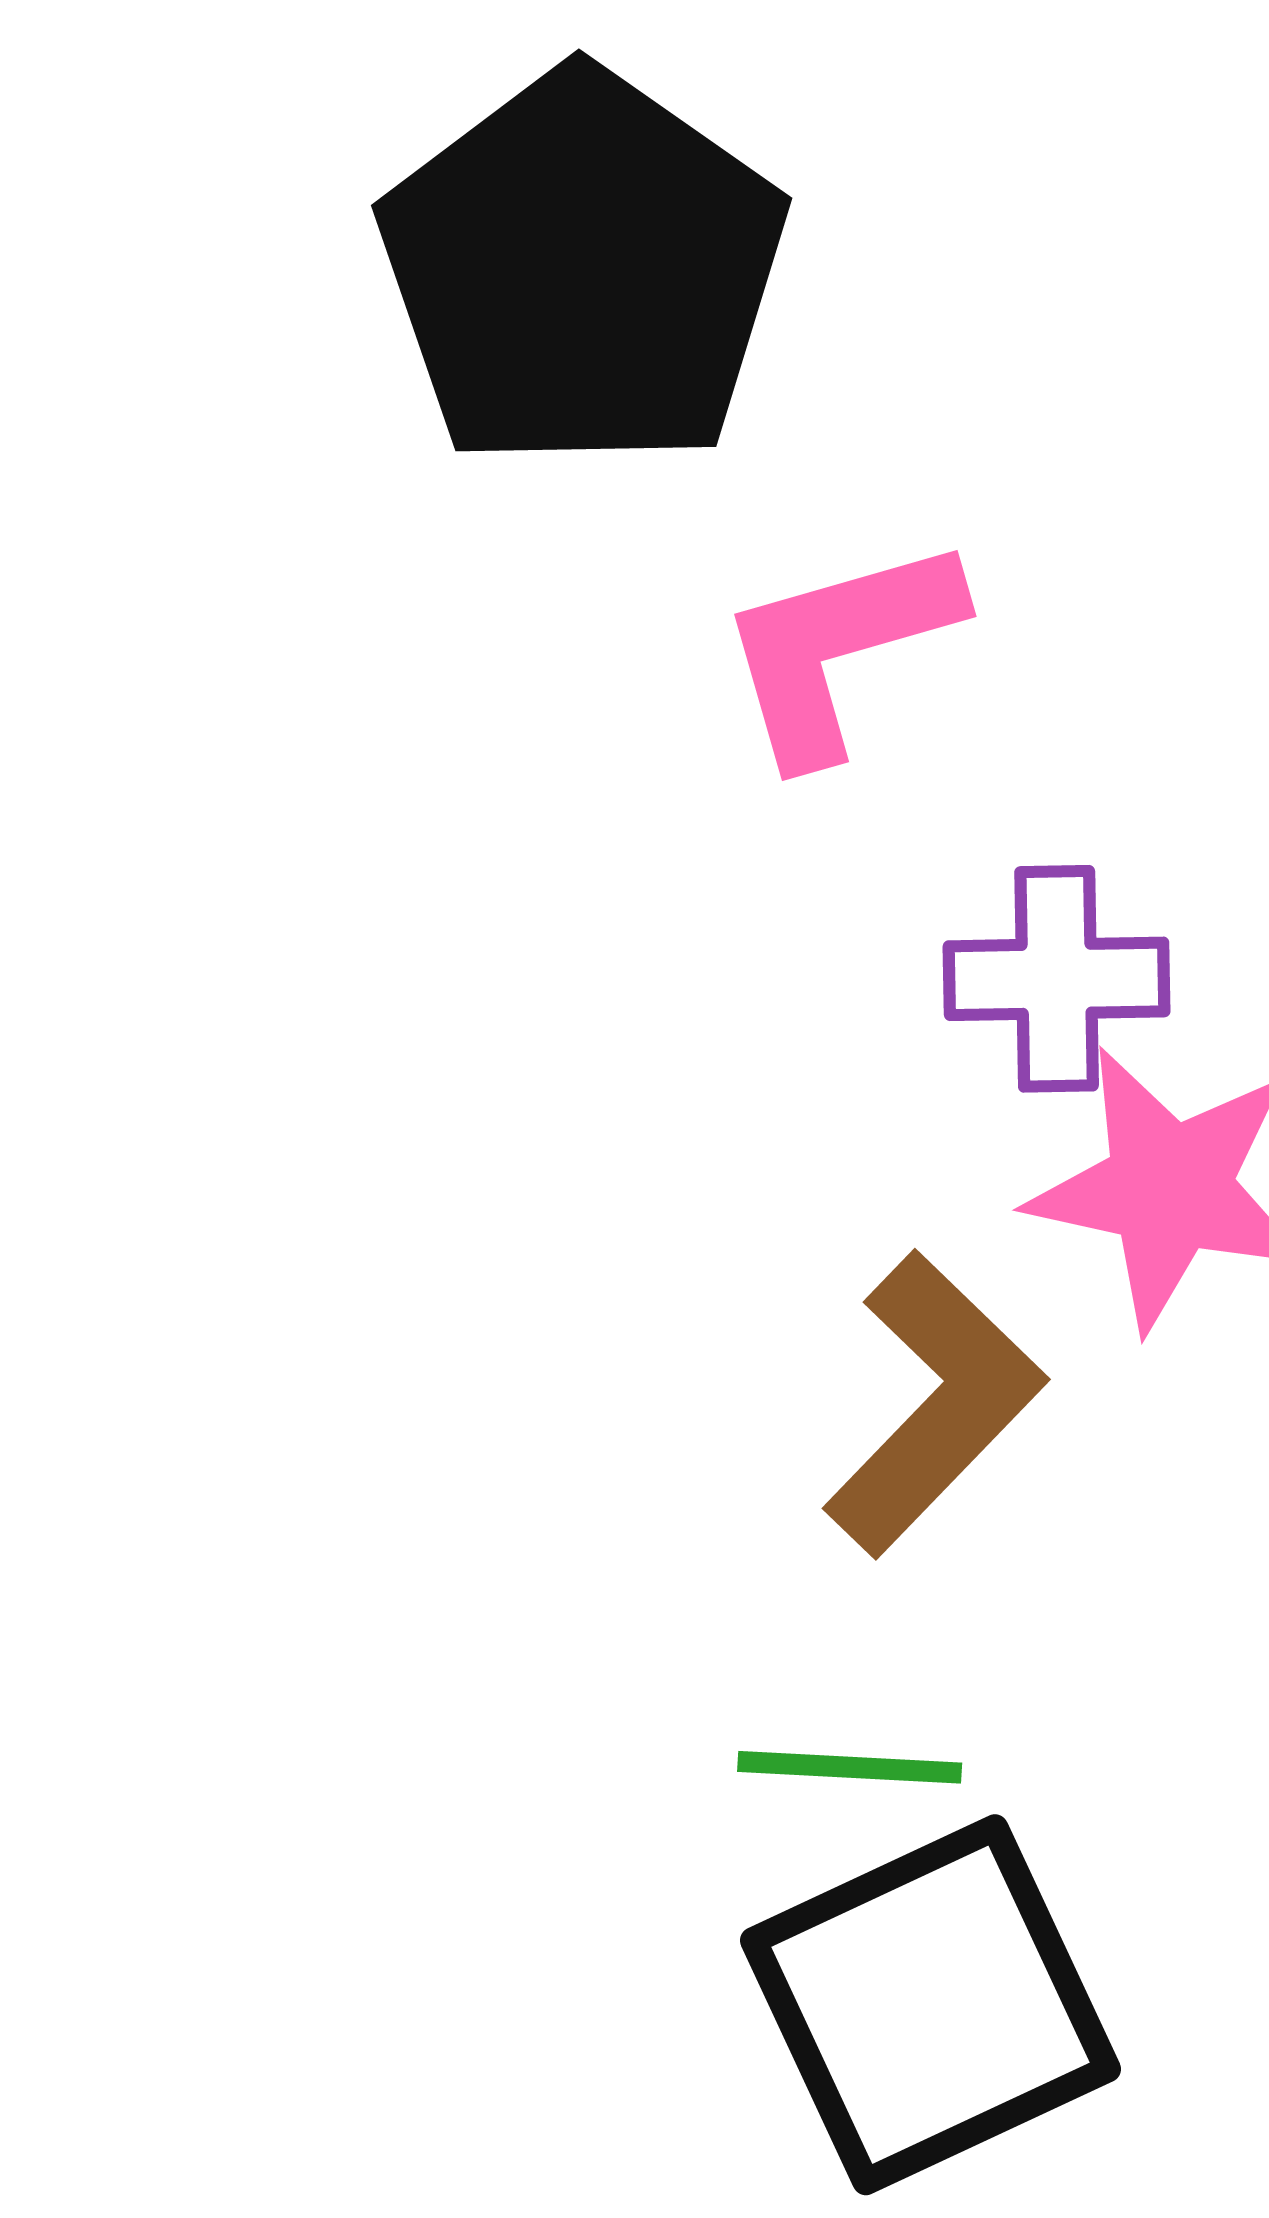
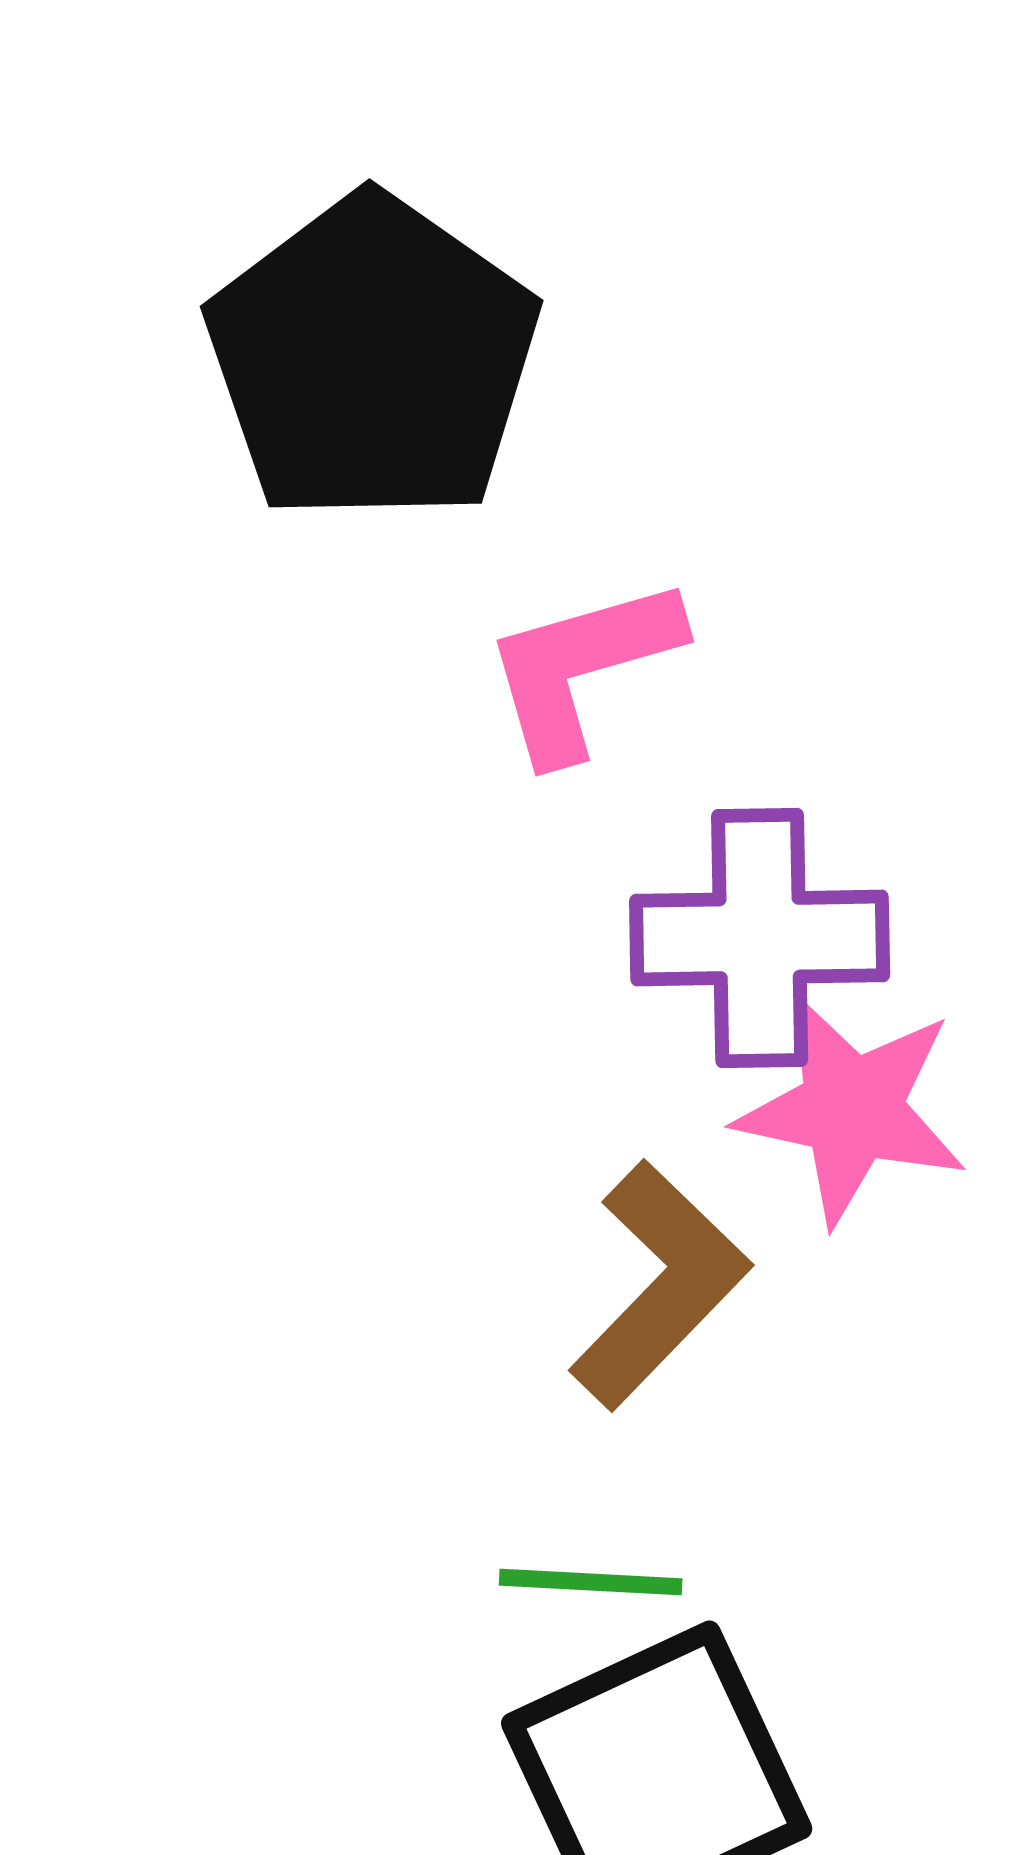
purple cross: (1057, 979) -> (760, 938), size x1.4

